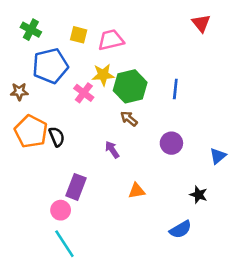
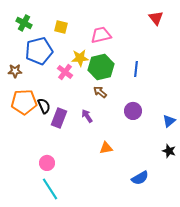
pink trapezoid: (111, 40) -> (101, 35), moved
orange pentagon: (31, 132) -> (24, 102), turned -30
purple rectangle: (76, 187) -> (59, 118), moved
black star: (199, 195) -> (169, 151), moved

